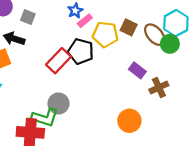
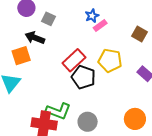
yellow pentagon: (105, 34) -> (110, 61), moved
black pentagon: (81, 51) -> (83, 77), moved
gray circle: (58, 104) -> (88, 122), moved

